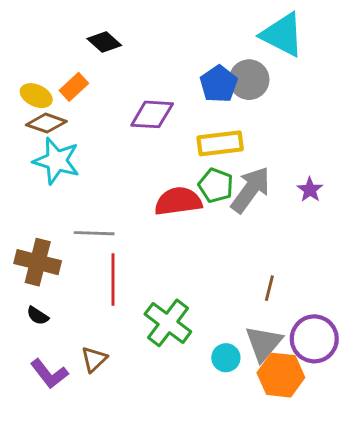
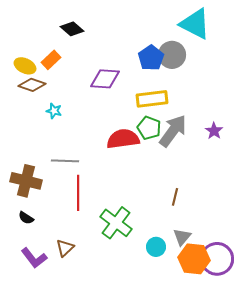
cyan star: (56, 161) -> (54, 111), moved, size x0.5
brown line: (269, 288) -> (175, 197), moved
purple circle: (314, 339) -> (217, 259), moved
gray triangle: (264, 343) -> (182, 237), size x0.7

